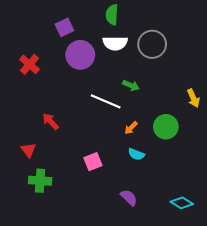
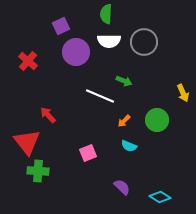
red triangle: (28, 150) -> (27, 142), size x1.8
cyan diamond: (182, 203) -> (160, 197), moved

